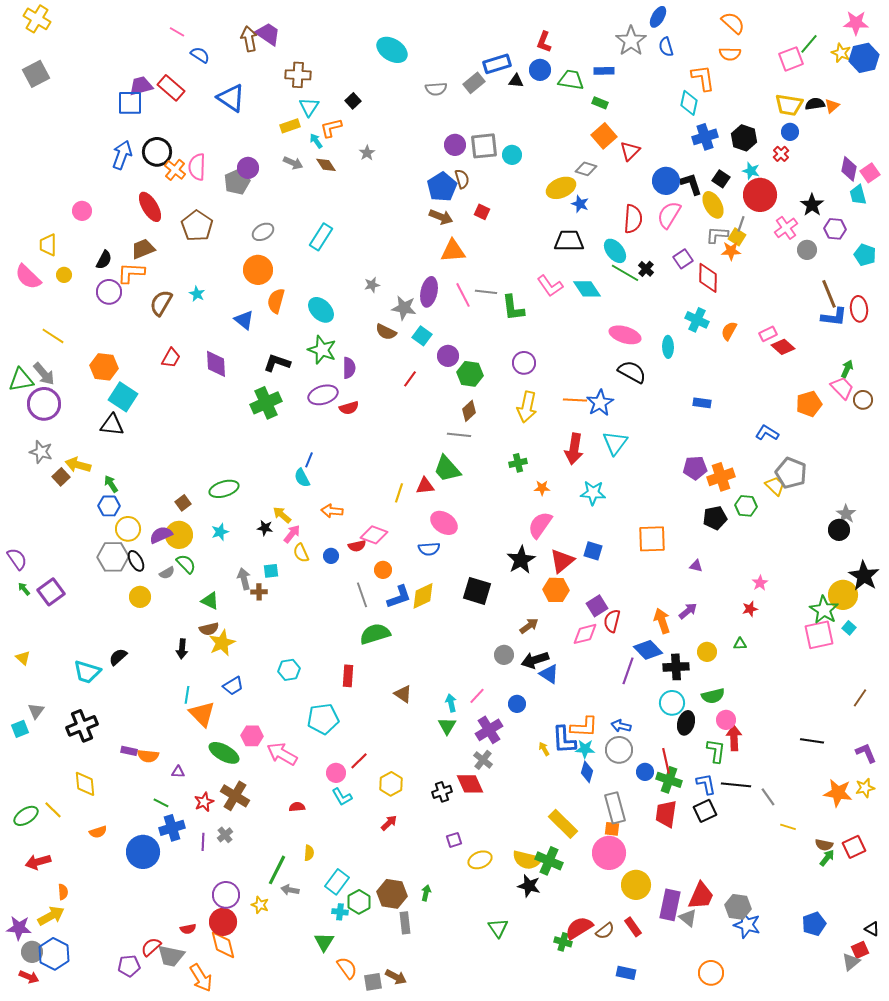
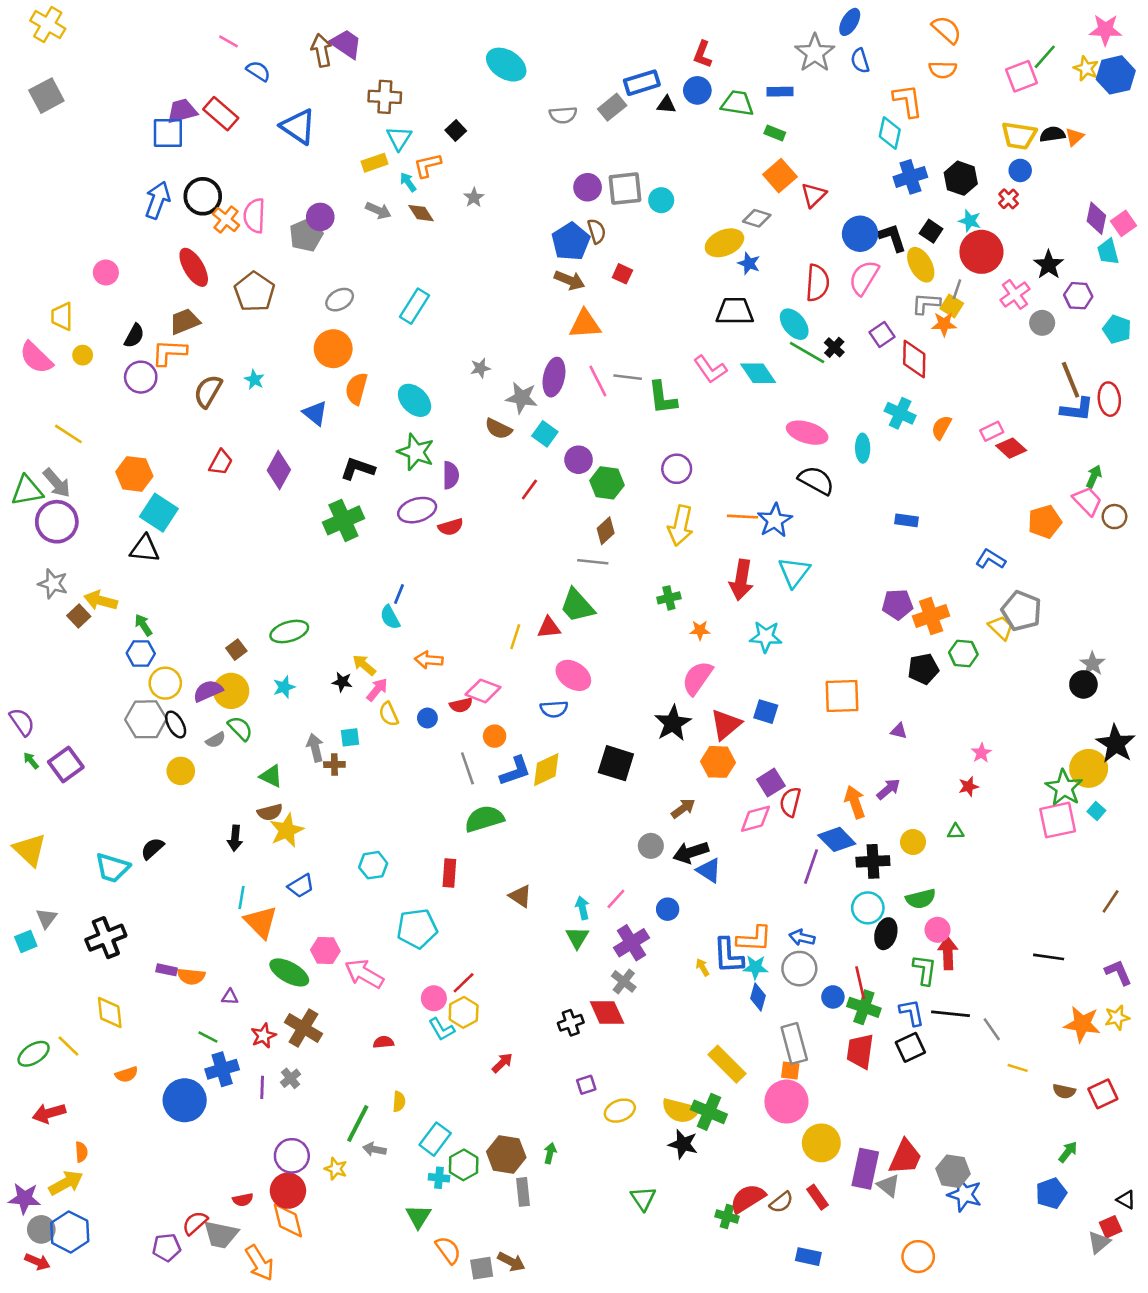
purple diamond: (216, 364) -> (279, 470), turned 32
yellow triangle: (23, 658) -> (30, 850), size x1.8
yellow hexagon: (391, 784) -> (464, 1012), moved
green arrow: (827, 858) -> (1068, 1152), moved

